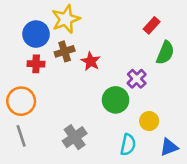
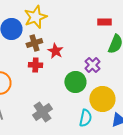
red rectangle: (152, 25) -> (104, 22), turned 48
red cross: (36, 64) -> (35, 65), moved
yellow circle: (149, 121) -> (102, 99), size x1.6

